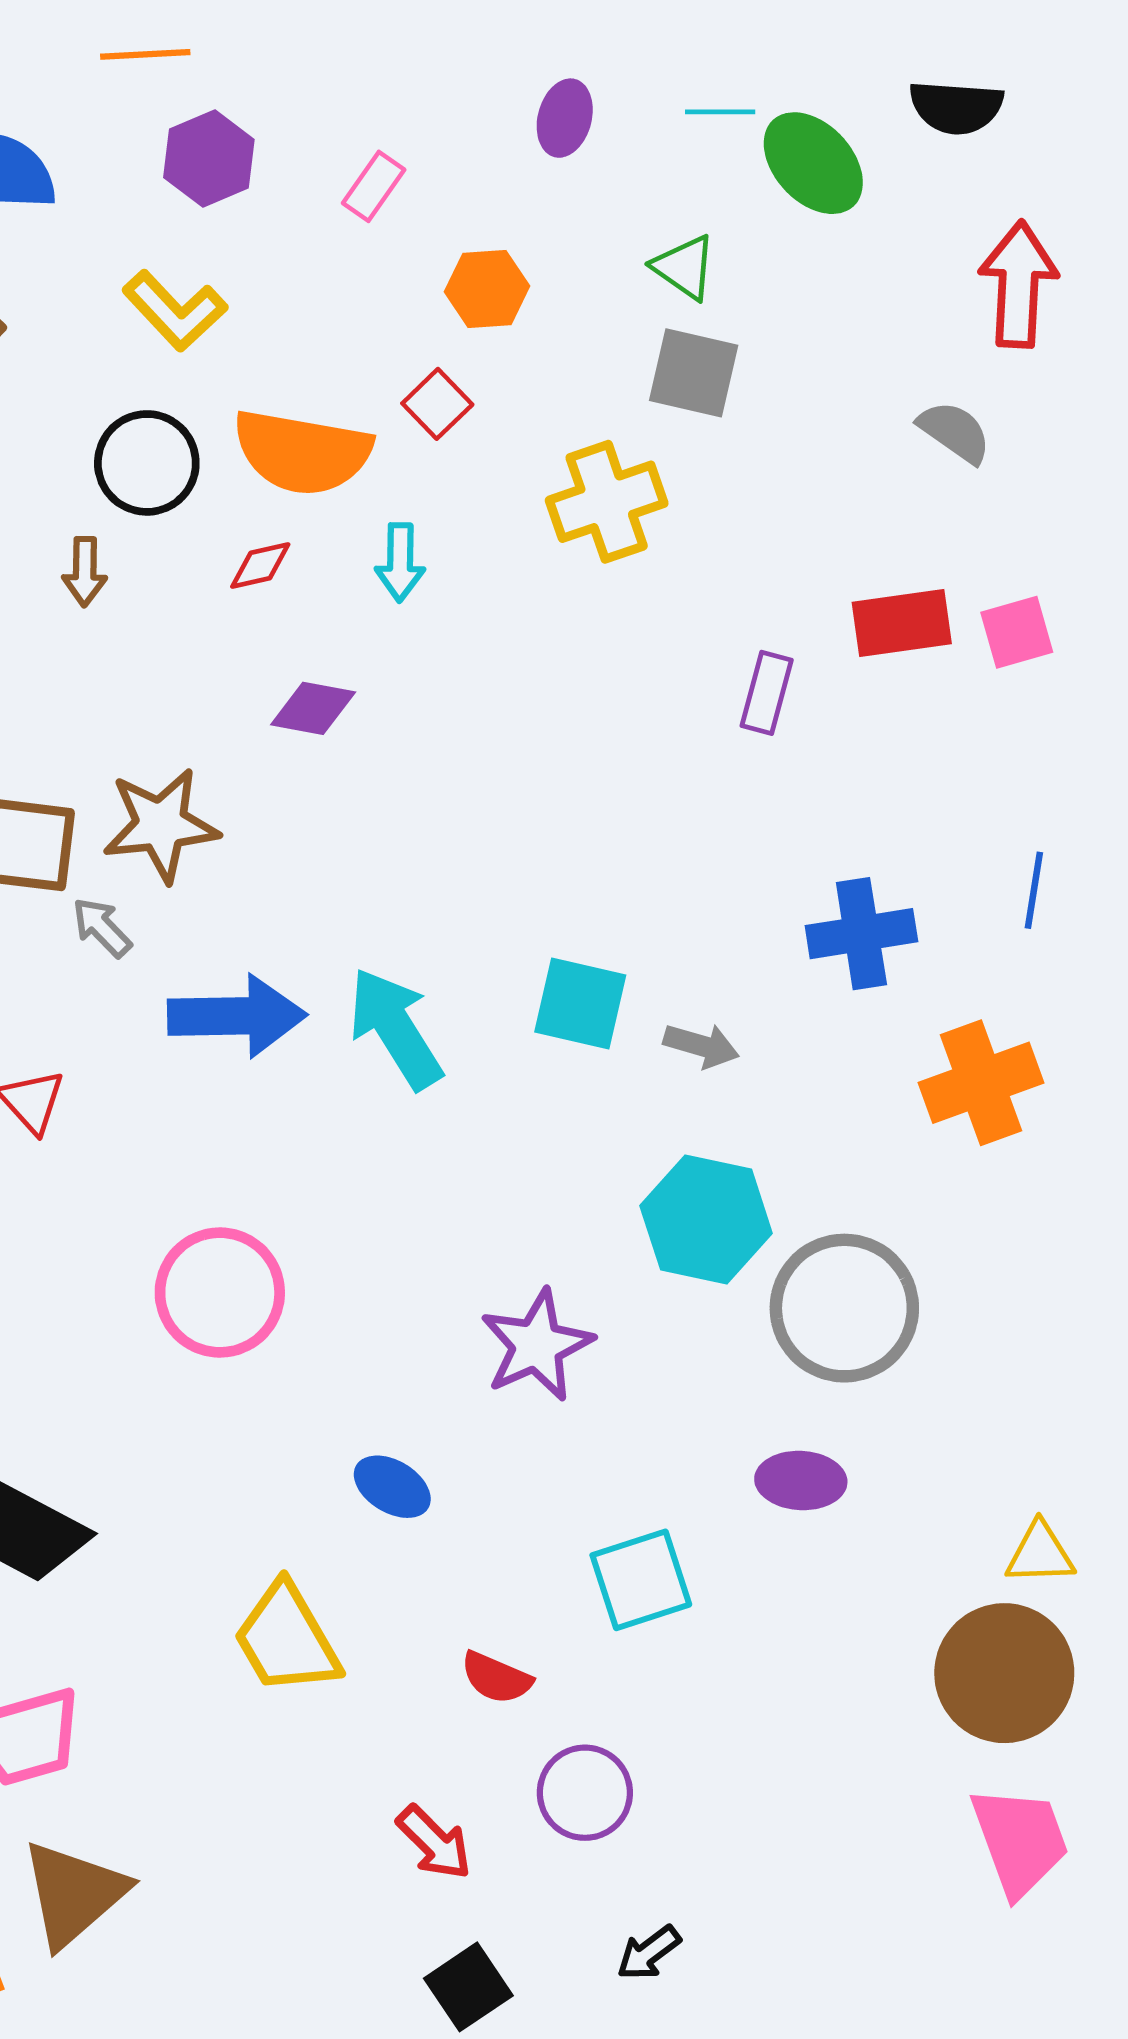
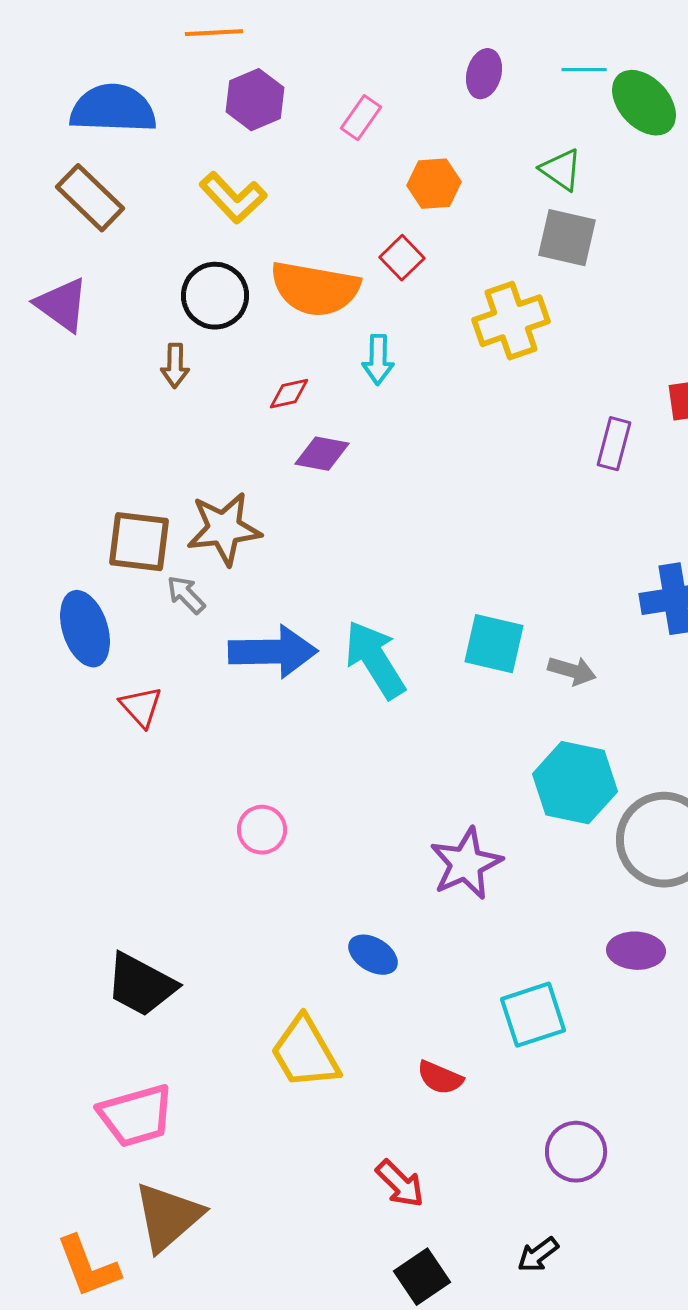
red diamond: (260, 565) -> (289, 394), moved
pink circle: (220, 1293) -> (262, 830), size x0.6
purple circle: (585, 1793) -> (576, 1152), moved

